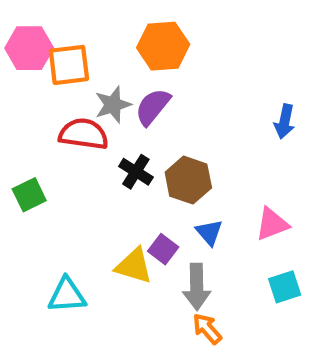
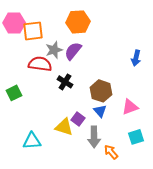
brown hexagon: (188, 180) -> (101, 91), moved
orange arrow: (207, 329) -> (111, 152), moved

